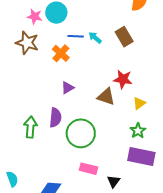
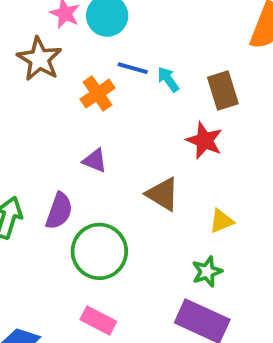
red star: (123, 79) -> (204, 141), moved
purple triangle: (68, 88) -> (95, 161), turned 40

